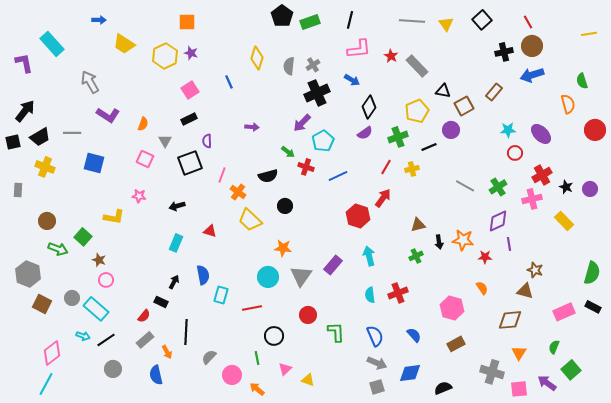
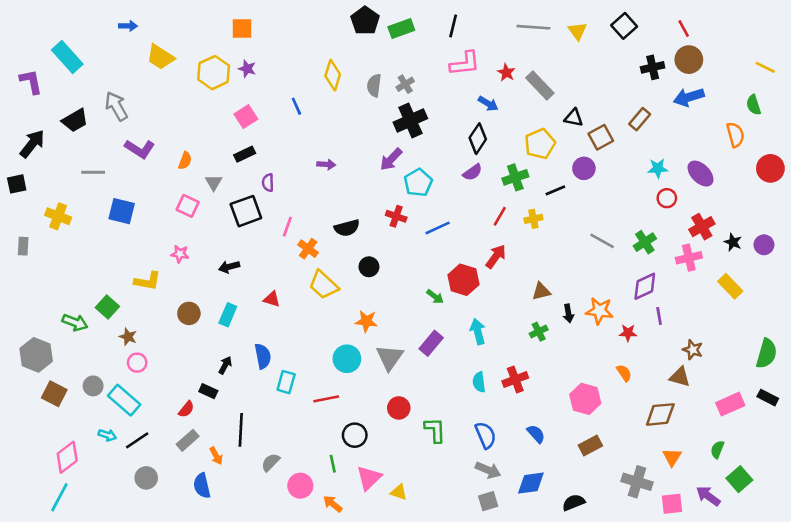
yellow line: (589, 34) -> (765, 67), moved, turned 35
blue arrow: (352, 80) -> (488, 104), moved
black trapezoid: (40, 137) -> (75, 120), moved
green arrow: (288, 152) -> (435, 297), moved
brown circle: (47, 221) -> (189, 313), moved
pink triangle: (285, 369) -> (369, 478), size x1.5

